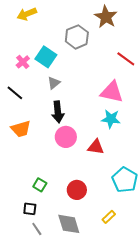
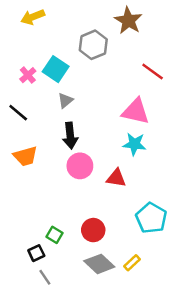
green square: (40, 185) -> (54, 235), moved
black square: (30, 209) -> (36, 253), turned -32
gray diamond: (69, 224) -> (99, 264), moved, turned -30

